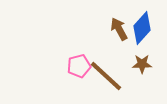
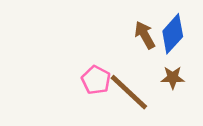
pink pentagon: (79, 66) -> (96, 80), turned -30

